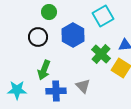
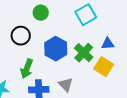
green circle: (49, 12) -> (41, 13), moved
blue hexagon: (73, 35) -> (56, 49), moved

